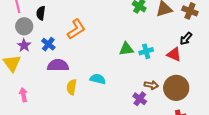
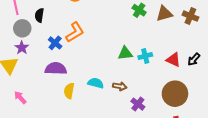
black arrow: (186, 39) -> (194, 59), moved
blue cross: (48, 44) -> (55, 43), moved
brown arrow: (151, 85) -> (120, 86), moved
pink arrow: (23, 95) -> (20, 98), turned -32

